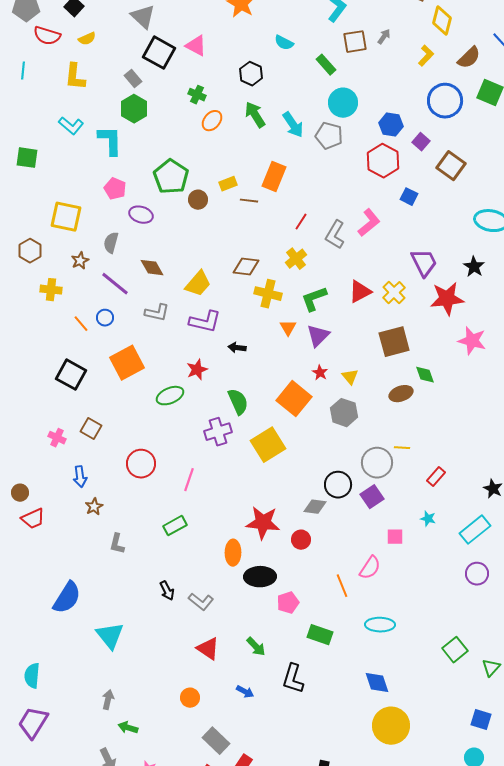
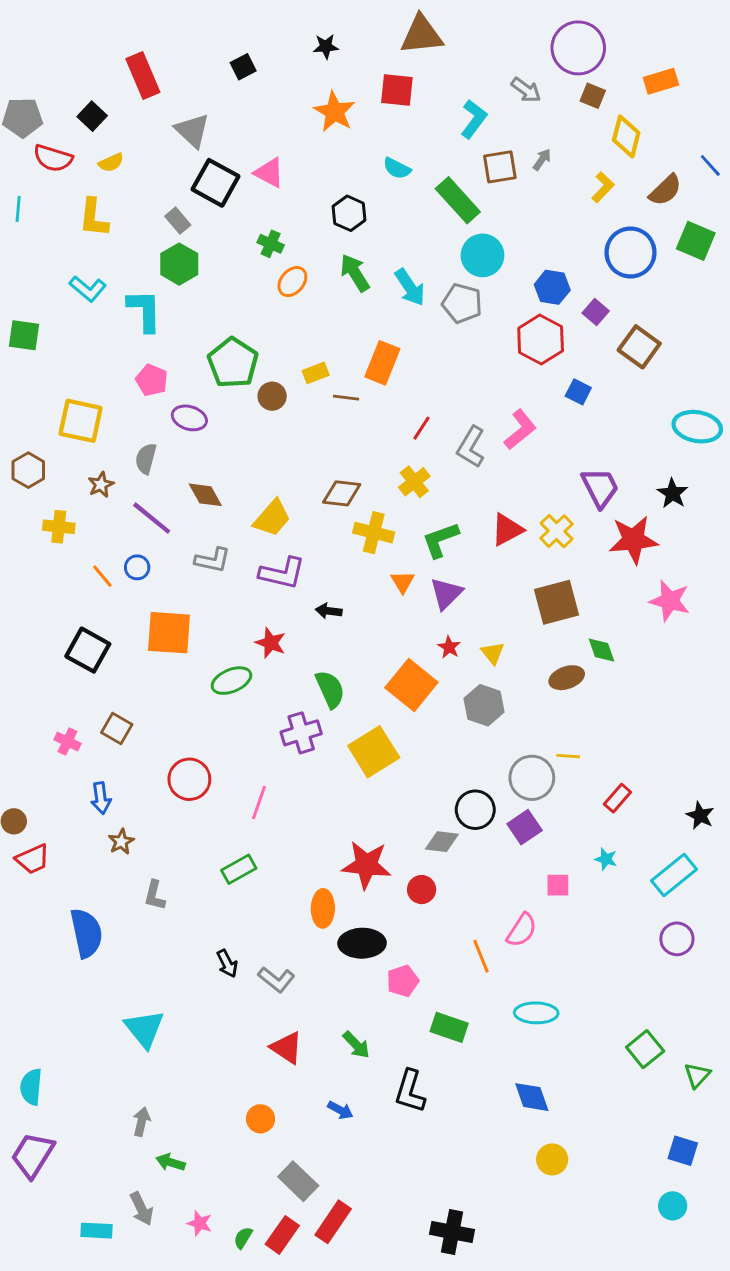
green rectangle: (326, 65) -> (458, 200), size x1.5
orange square: (127, 363) -> (169, 633), turned 32
red star: (197, 370) -> (271, 643), turned -30
blue semicircle: (67, 598) -> (86, 933), moved, turned -44
yellow circle: (391, 726) -> (552, 1159), size x0.6

